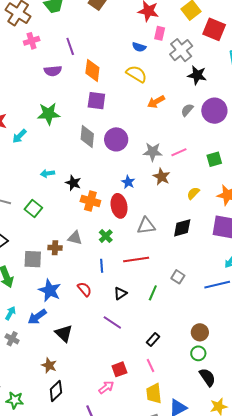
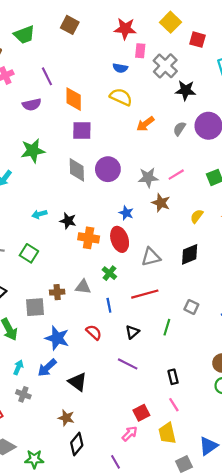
red square: (214, 29) -> (198, 40), size x0.7
gray triangle: (75, 238) -> (83, 287), moved
black rectangle: (153, 340) -> (173, 377), turned -48
yellow trapezoid: (154, 393) -> (167, 433), moved

